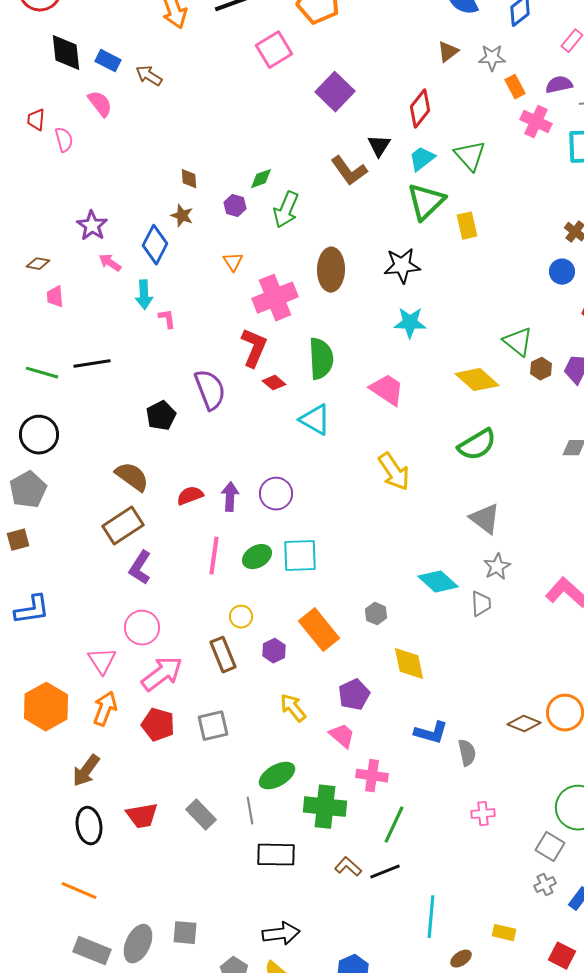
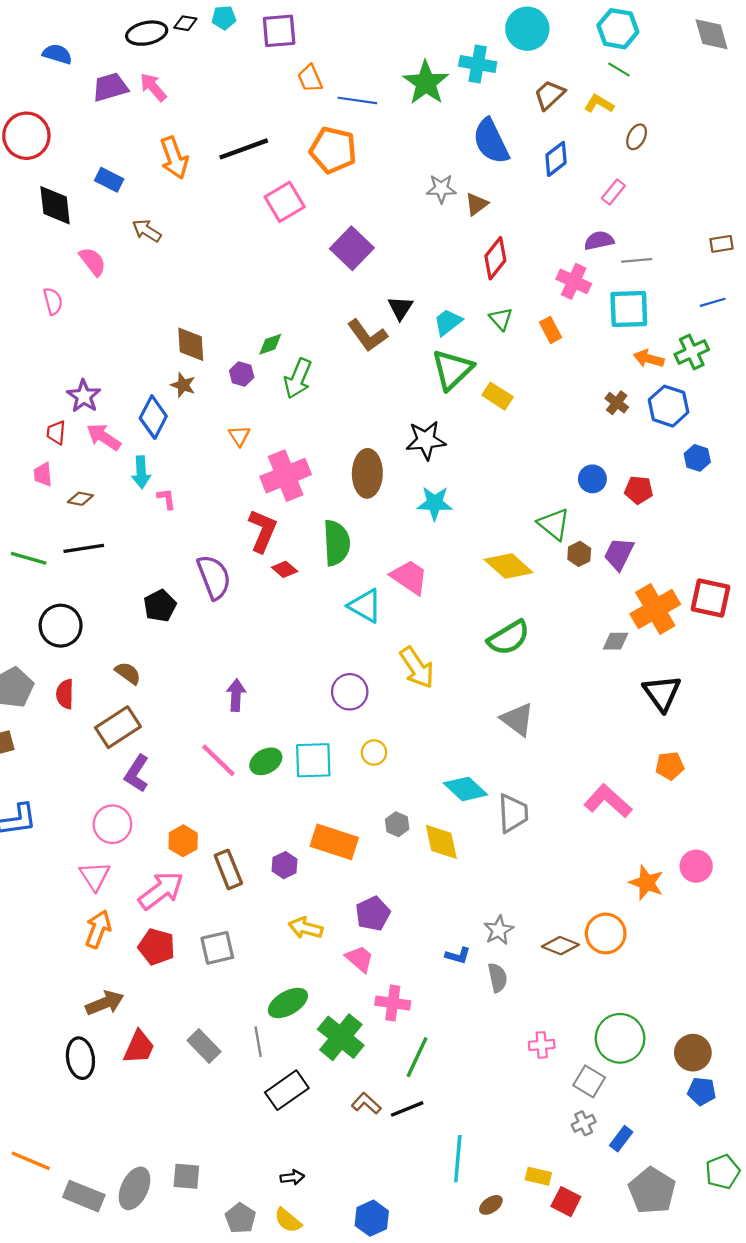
gray star: (492, 58) -> (441, 189), moved
blue rectangle: (108, 61) -> (109, 180), moved
orange rectangle: (515, 87) -> (551, 330), moved
red diamond: (420, 109) -> (495, 258), moved
red trapezoid: (36, 120) -> (56, 433), moved
green triangle: (470, 156) -> (501, 319), size x0.7
brown diamond: (189, 179) -> (191, 344), size x1.6
yellow rectangle: (467, 226) -> (498, 396), turned -44
pink arrow: (110, 263) -> (104, 437), size x1.4
brown diamond: (38, 264) -> (80, 499), moved
brown ellipse: (331, 270) -> (367, 473), moved
blue circle: (562, 272) -> (592, 479), moved
cyan triangle: (315, 420) -> (365, 606), moved
black circle: (39, 435) -> (61, 626), moved
brown semicircle: (132, 477) -> (128, 673), size x0.7
purple circle: (276, 494) -> (350, 692), moved
red semicircle: (190, 496) -> (65, 694), moved, turned -68
pink line: (214, 556) -> (218, 760), turned -54
gray star: (497, 567) -> (499, 930), moved
gray trapezoid: (481, 604) -> (513, 813), size x1.4
yellow circle: (241, 617) -> (374, 753), moved
pink circle: (142, 628) -> (112, 824), moved
orange rectangle: (319, 630) -> (334, 842), turned -33
yellow diamond: (409, 664) -> (441, 842), moved
orange hexagon: (46, 707) -> (183, 841), moved, size x0.6
yellow arrow: (293, 708) -> (306, 928), turned -36
blue L-shape: (431, 733) -> (458, 956), size x0.7
brown arrow: (86, 771) -> (105, 1003), moved, turned -148
green cross: (325, 807) -> (341, 1037), turned 33
pink cross: (483, 814) -> (542, 1045), moved
red trapezoid: (142, 816) -> (139, 1047), turned -56
black rectangle: (276, 855) -> (287, 1090), turned -36
orange line: (79, 891) -> (31, 1161), moved
black arrow: (281, 934) -> (292, 1177), size x0.6
red square: (562, 956) -> (566, 1202), moved

